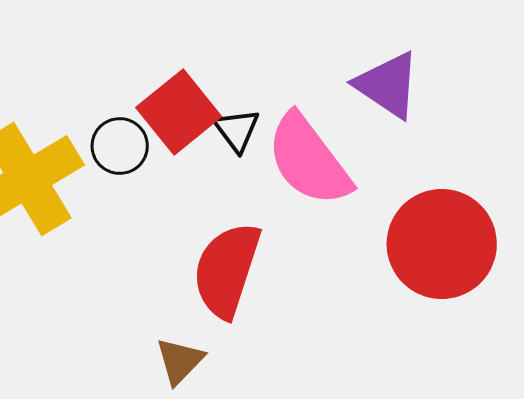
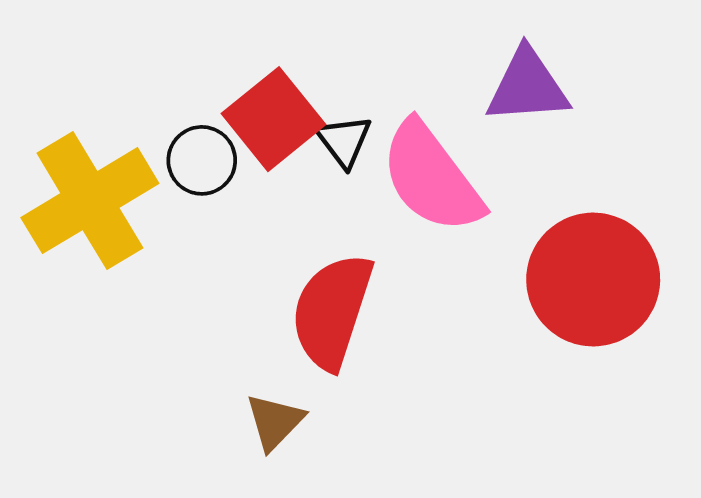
purple triangle: (388, 85) -> (528, 86), turned -38

